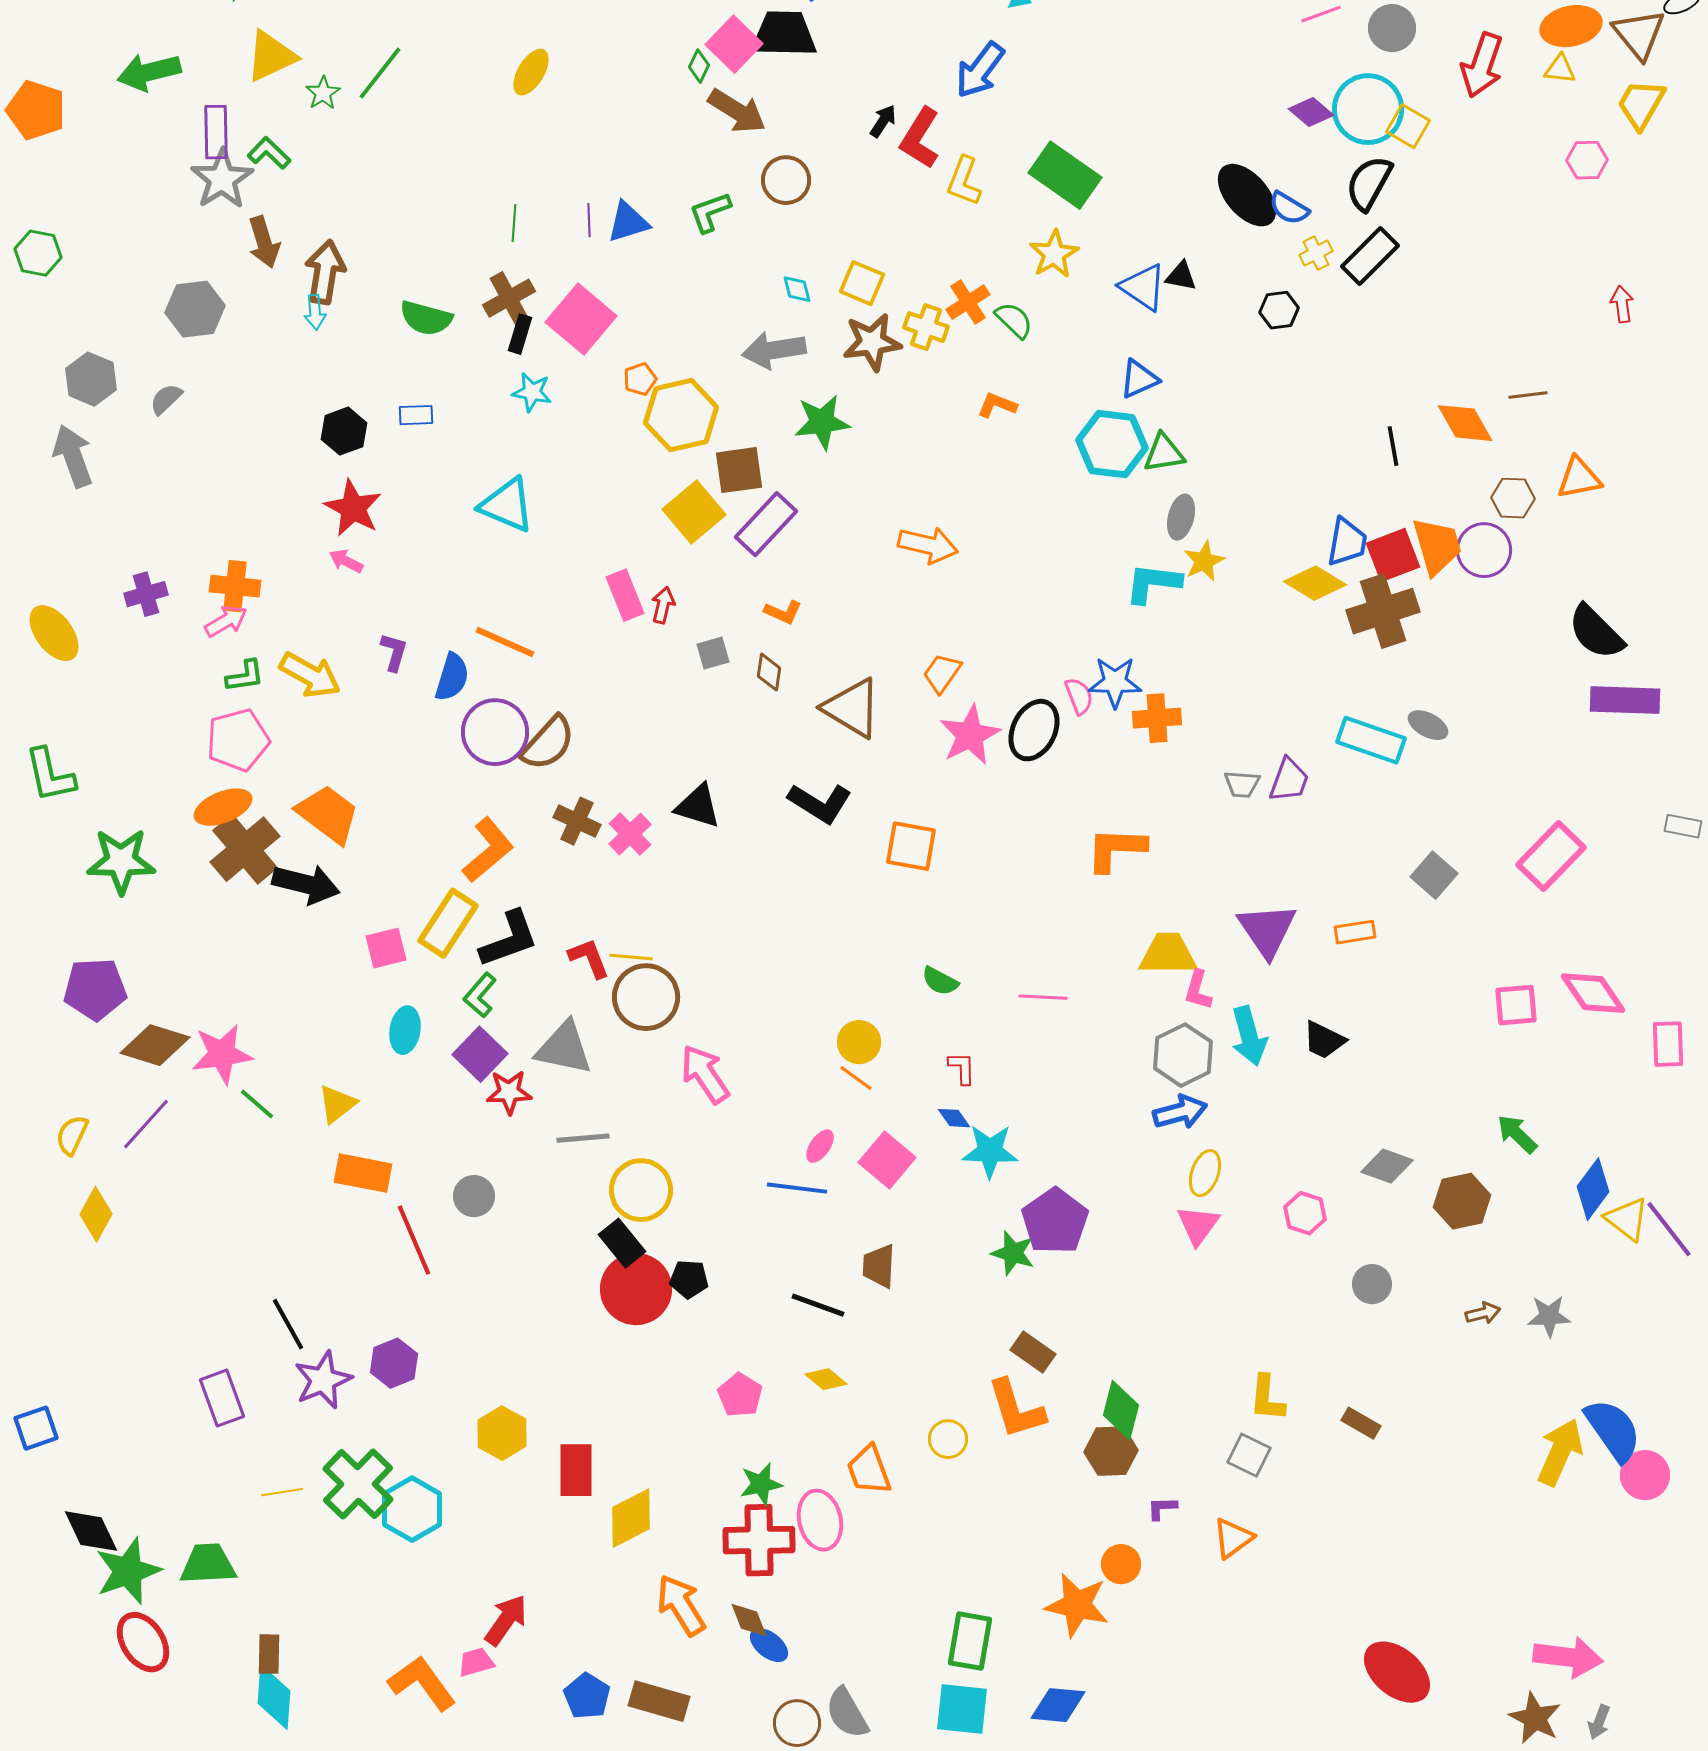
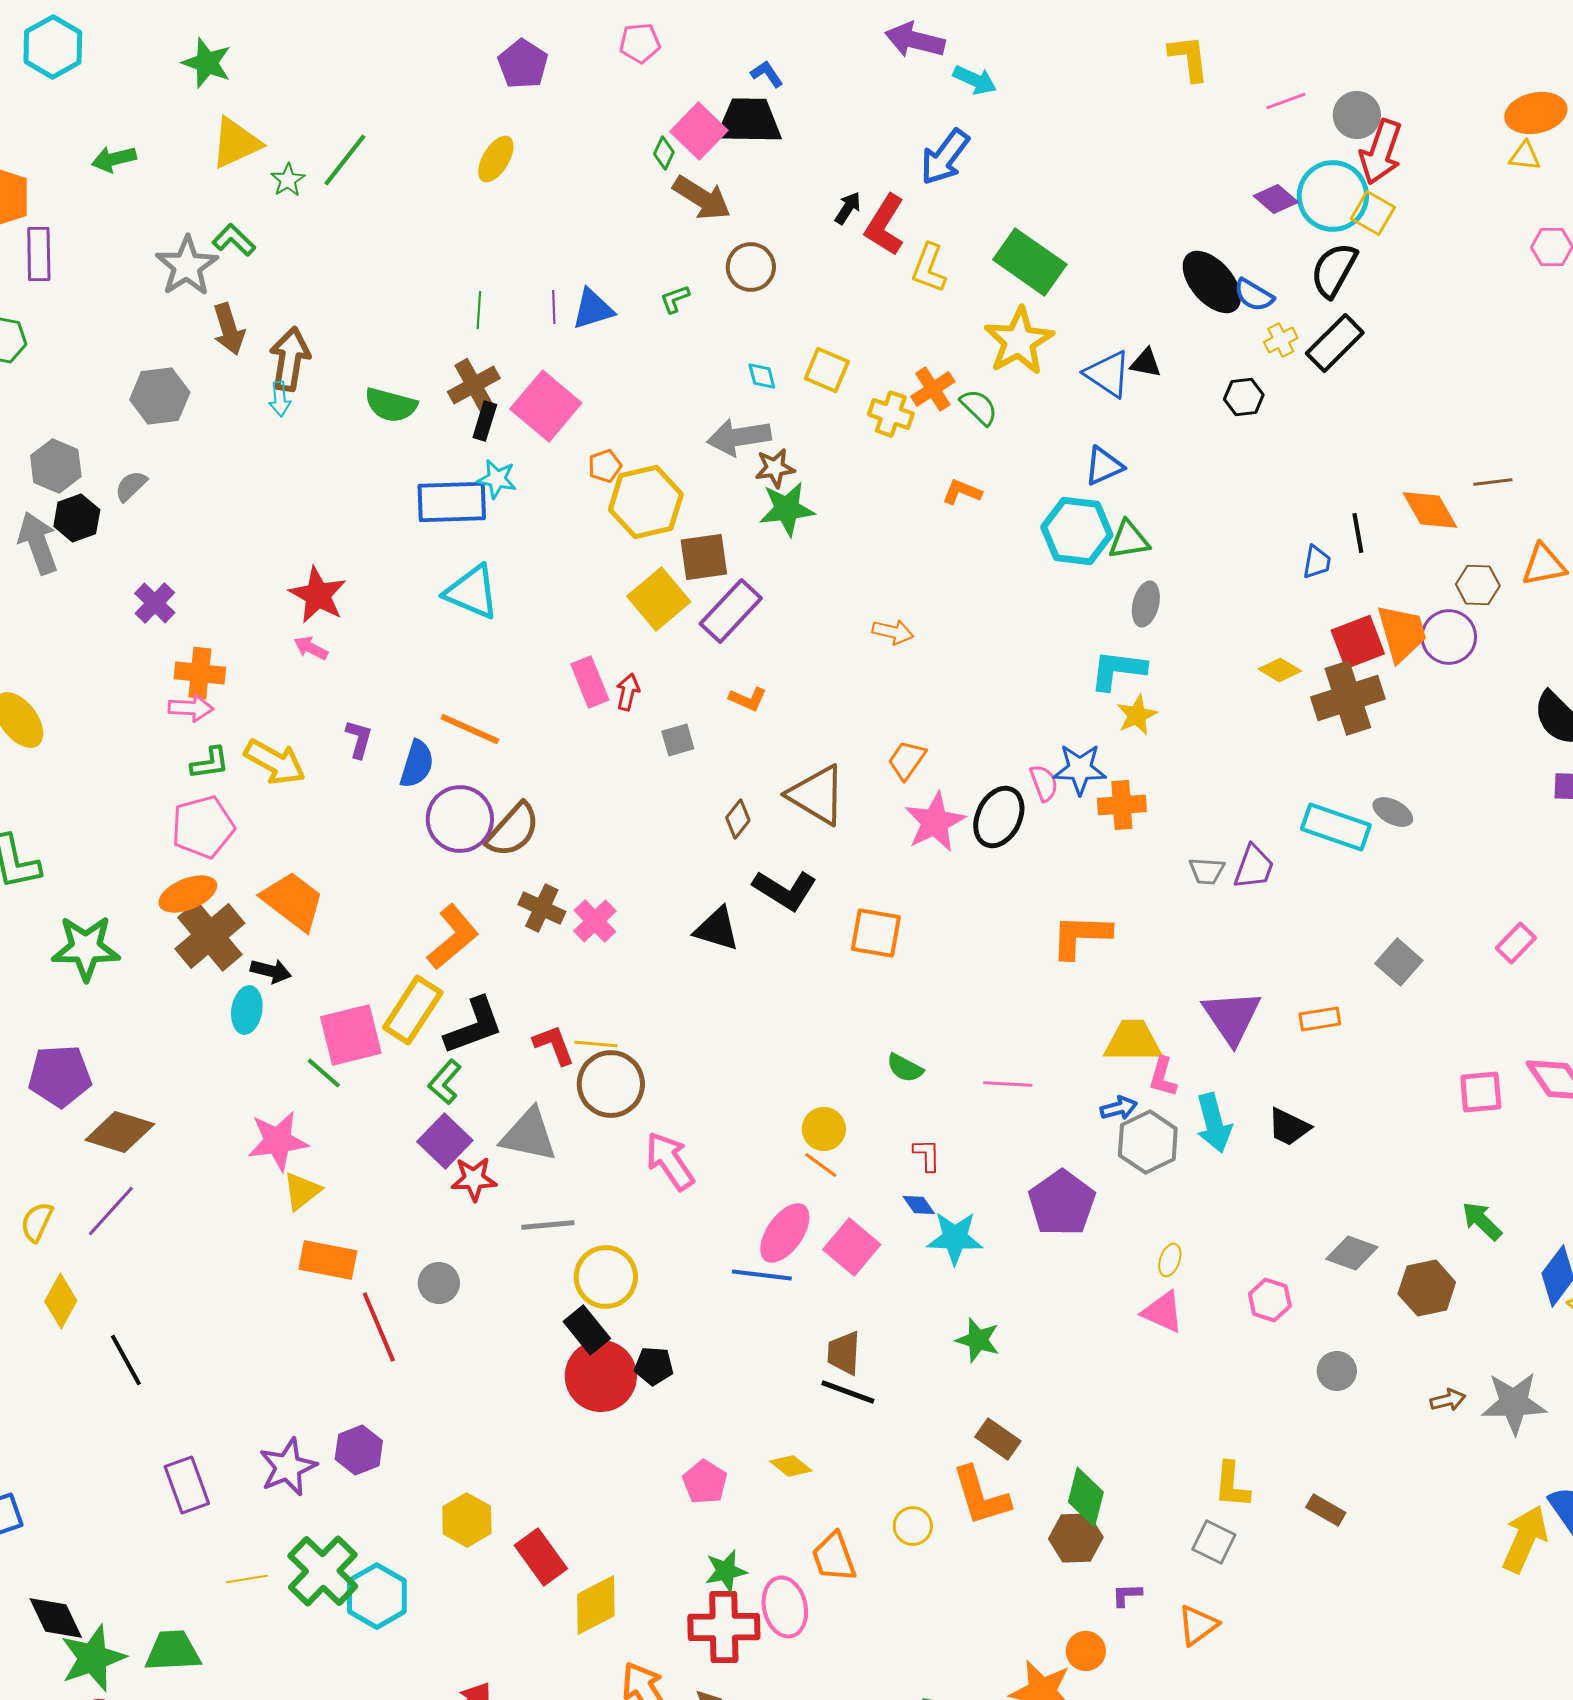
red arrow: (1482, 65) -> (1381, 152), moved
green arrow: (149, 72) -> (114, 159), size x0.7
purple rectangle: (216, 132) -> (39, 254), moved
green L-shape: (710, 212) -> (675, 299), size x0.7
yellow star: (1054, 254) -> (1019, 341), size x1.4
brown star: (872, 342) -> (775, 468), moved, size x0.7
blue rectangle: (416, 415) -> (452, 502), moved, size x2.0
black hexagon: (344, 431) -> (77, 518), moved
blue trapezoid: (1347, 542) -> (1317, 562), moved, size x0.7
orange arrow: (928, 545) -> (893, 632), size x0.7
yellow star: (1204, 561) -> (1137, 715), moved
yellow diamond: (1315, 583) -> (1280, 670), size x0.7
purple cross: (146, 594) -> (155, 603), moved, turned -30
pink arrow: (226, 621) -> (191, 708), turned 33
brown diamond: (769, 672) -> (738, 819), moved, turned 30
black triangle: (698, 806) -> (717, 929), moved
pink rectangle: (1551, 856) -> (1516, 943), size x0.6
black arrow: (306, 884) -> (271, 971), size x0.6
pink square: (386, 948) -> (351, 1035), size x1.5
cyan ellipse: (405, 1030) -> (247, 1010), moved
pink star: (222, 1054) -> (278, 1141), moved
green line: (257, 1104) -> (324, 1073), moved
blue arrow: (1180, 1112) -> (1119, 1108), moved, size x0.7
pink ellipse: (820, 1146) -> (785, 1233), size x1.8
yellow ellipse: (1205, 1173) -> (1170, 1260), size x0.7
purple pentagon: (1055, 1221) -> (1062, 1203), moved
pink triangle: (1198, 1225) -> (1163, 1312), turned -42
black line: (818, 1305) -> (848, 1392), moved
gray star: (1549, 1316) -> (1514, 1403), size x1.5
black line: (288, 1324) -> (126, 1360), moved
red rectangle: (576, 1470) -> (541, 1557), turned -36

